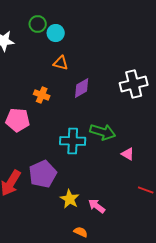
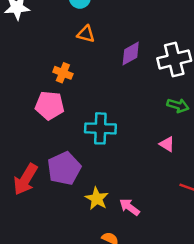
purple diamond: (82, 88) -> (131, 53), moved
pink pentagon: (18, 120) -> (50, 105), moved
green arrow: (103, 132) -> (178, 105), moved, size x0.7

